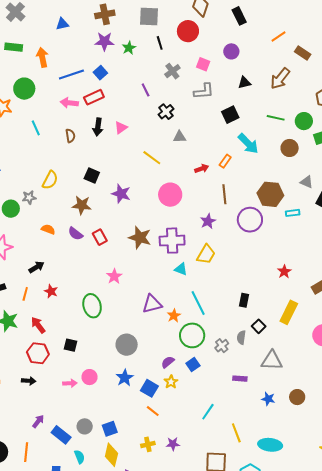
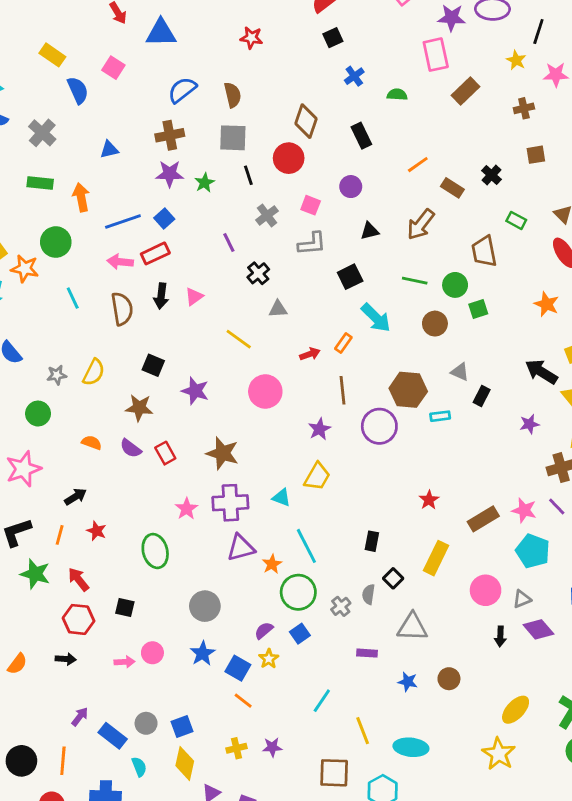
brown semicircle: (70, 136) -> (122, 309), size x1.6
gray star: (29, 197) -> (57, 375), moved
purple cross: (172, 241) -> (230, 503), moved

